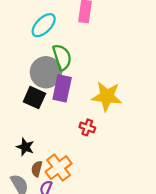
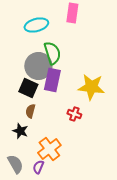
cyan ellipse: (44, 25) -> (36, 25), turned 30
brown semicircle: (37, 169) -> (30, 111), moved

